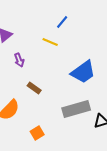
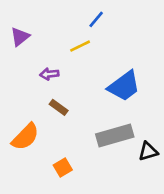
yellow line: (50, 42) -> (80, 46), turned -49
purple arrow: (19, 60) -> (49, 74), moved, turned 104

